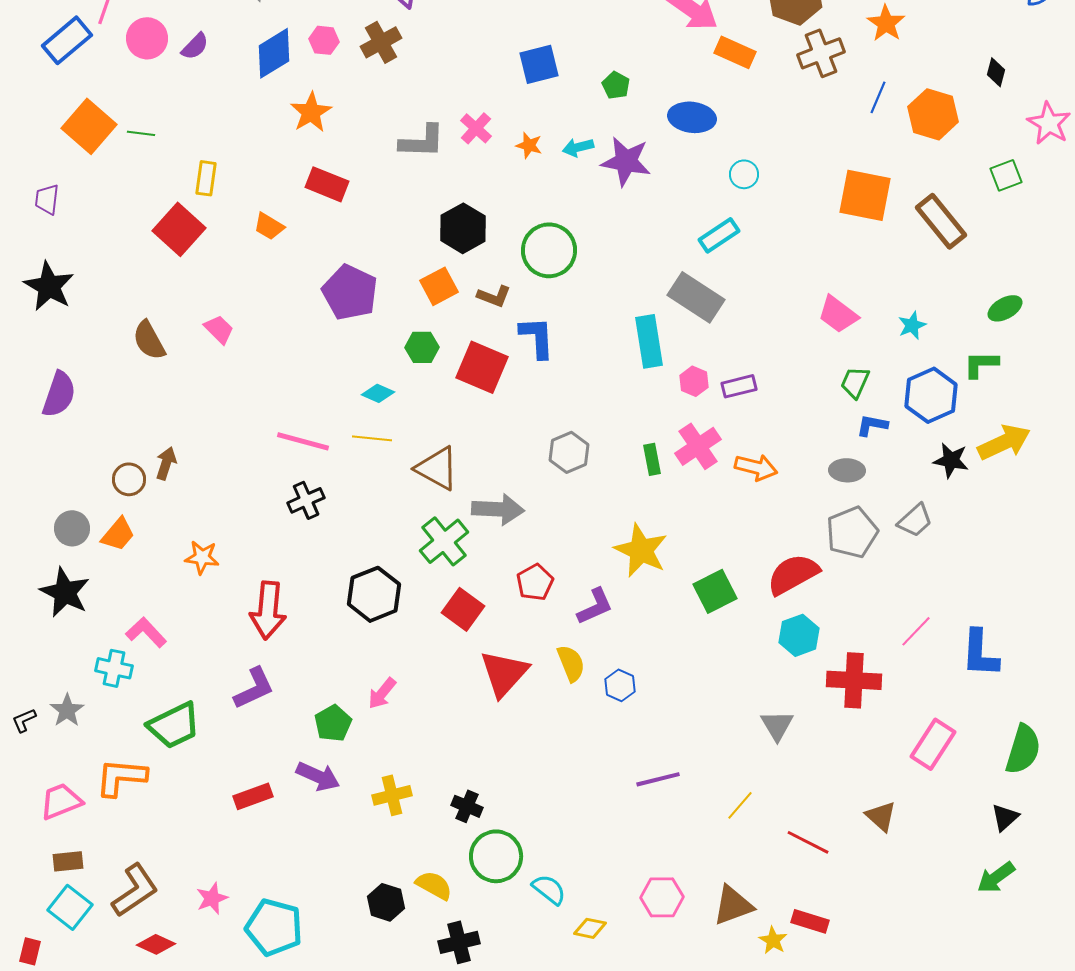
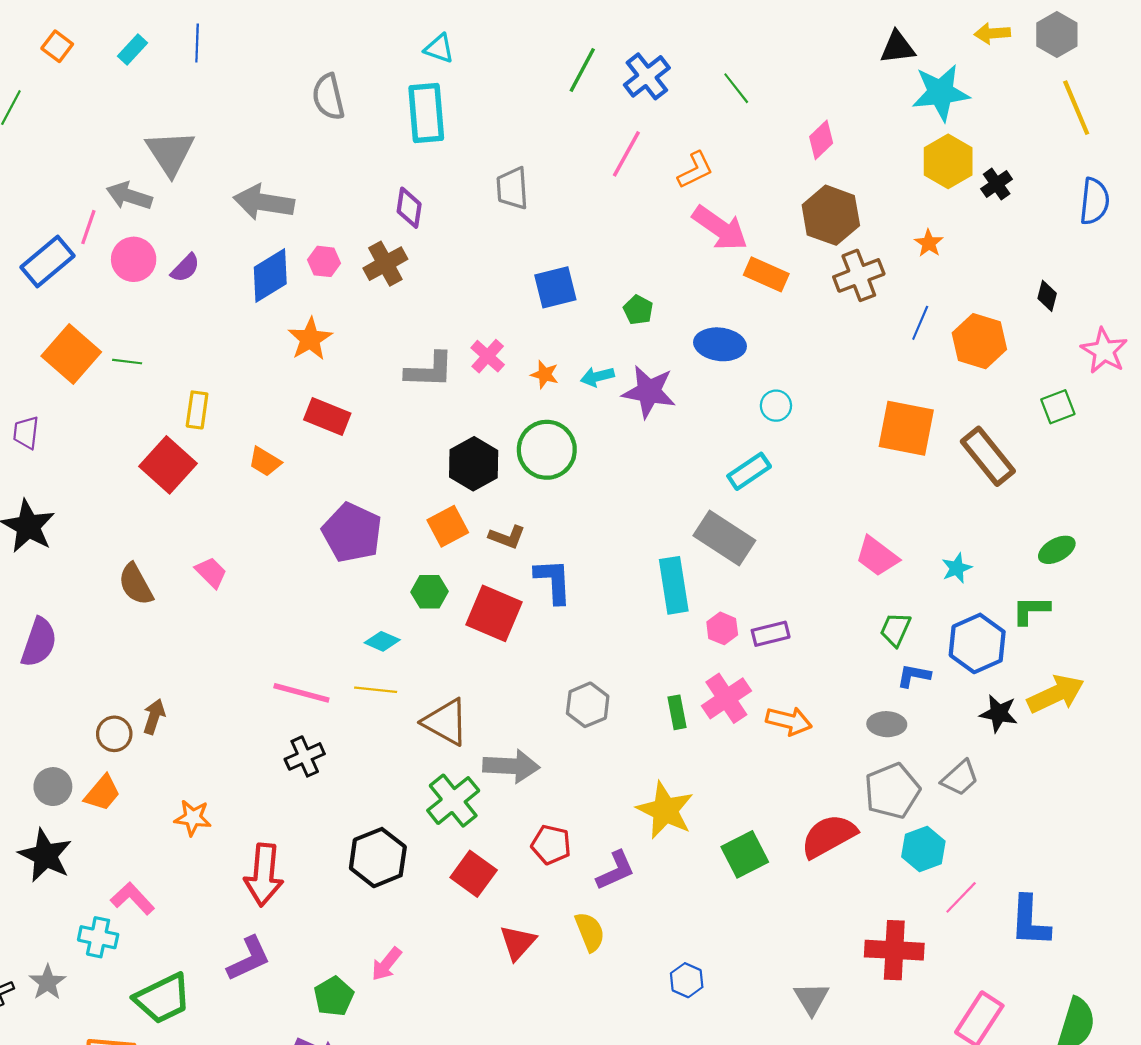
orange star: (886, 23) -> (929, 243), size x0.7
green circle: (549, 250) -> (547, 450), moved
red pentagon: (535, 582) -> (551, 845), turned -30
cyan hexagon: (799, 635) -> (923, 849), moved
red triangle: (504, 673) -> (518, 943), size x0.7
blue hexagon: (620, 685) -> (687, 980), moved

